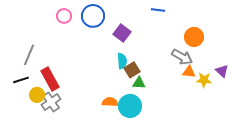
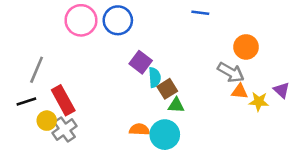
pink circle: (64, 16) -> (81, 20), size x1.6
purple square: (122, 33) -> (141, 62), moved

